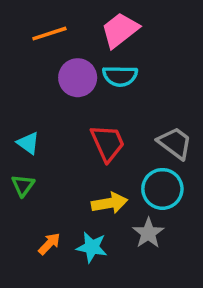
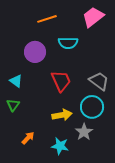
pink trapezoid: (120, 30) -> (93, 17), moved
orange line: (49, 34) -> (47, 19), moved
purple circle: (78, 78) -> (35, 52), moved
cyan star: (92, 247) -> (60, 146), moved

